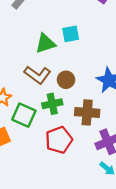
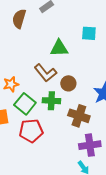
cyan square: (71, 34) -> (89, 33), moved
red pentagon: (59, 140) -> (31, 131), moved

